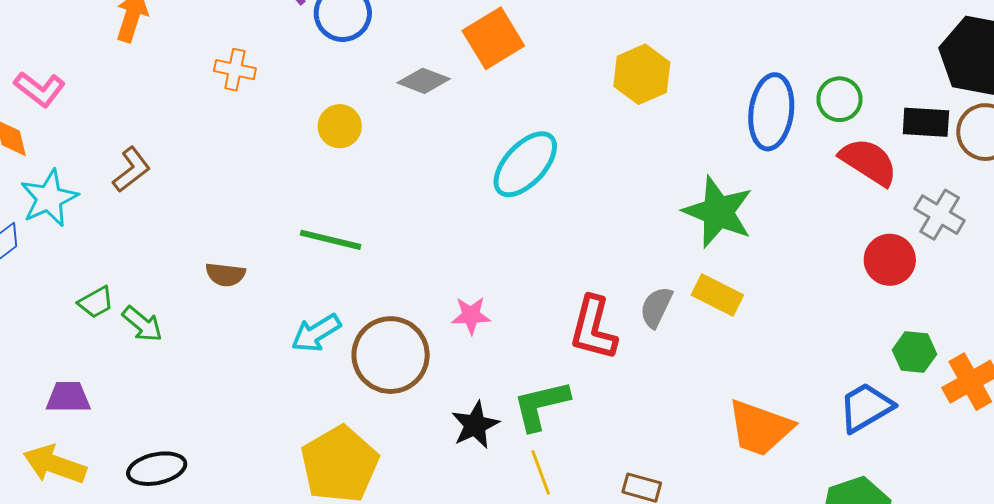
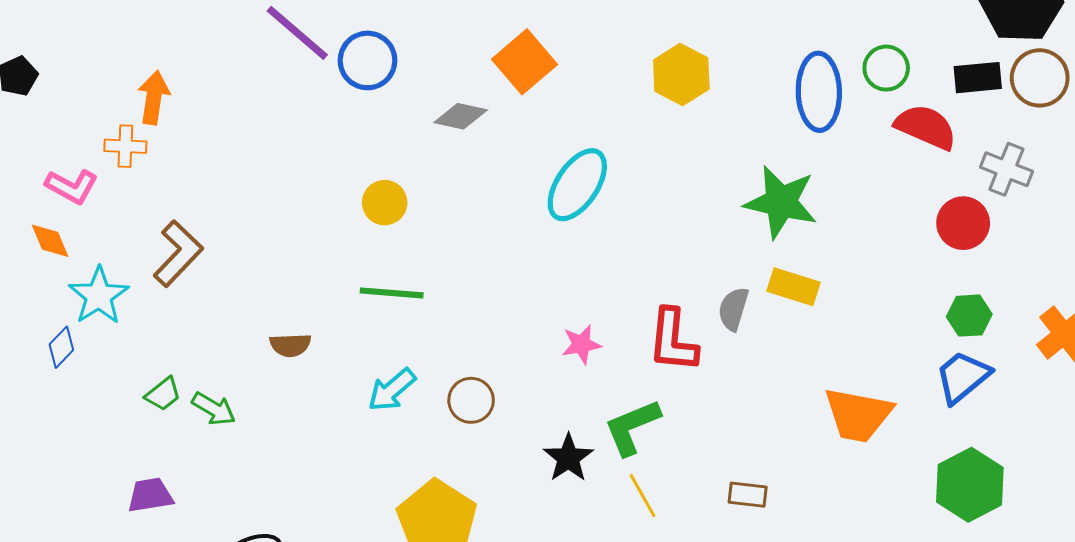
orange cross: (235, 70) -> (125, 146), moved
yellow circle: (340, 126) -> (385, 203), moved
brown L-shape: (132, 170) -> (178, 254), size x1.4
pink star: (471, 315) -> (581, 344), moved
green hexagon: (914, 352) -> (969, 316), moved
brown circle: (391, 355) -> (471, 400), size x0.6

